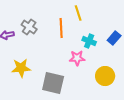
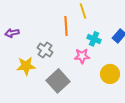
gray cross: (29, 27) -> (45, 50), moved
gray square: (53, 83) -> (58, 81), turned 35

